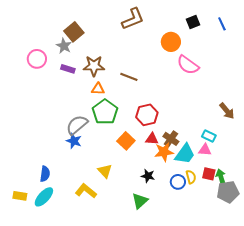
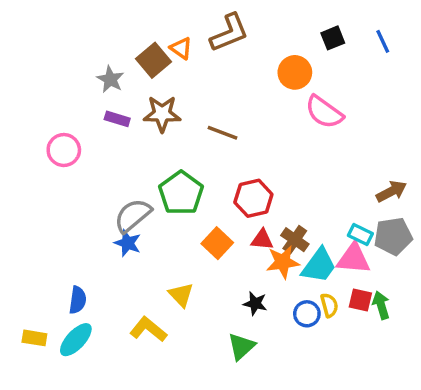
brown square: (74, 32) -> (153, 60), moved
pink circle: (37, 59) -> (64, 150), moved
orange triangle: (98, 89) -> (181, 48), moved, turned 32
brown arrow: (227, 111) -> (391, 191), turned -78
pink triangle: (205, 150) -> (353, 259), size x1.5
gray pentagon: (228, 192) -> (393, 236), moved

